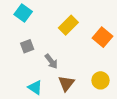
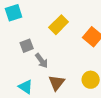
cyan square: (23, 13) -> (14, 13), turned 36
gray square: (27, 46) -> (27, 46), moved

